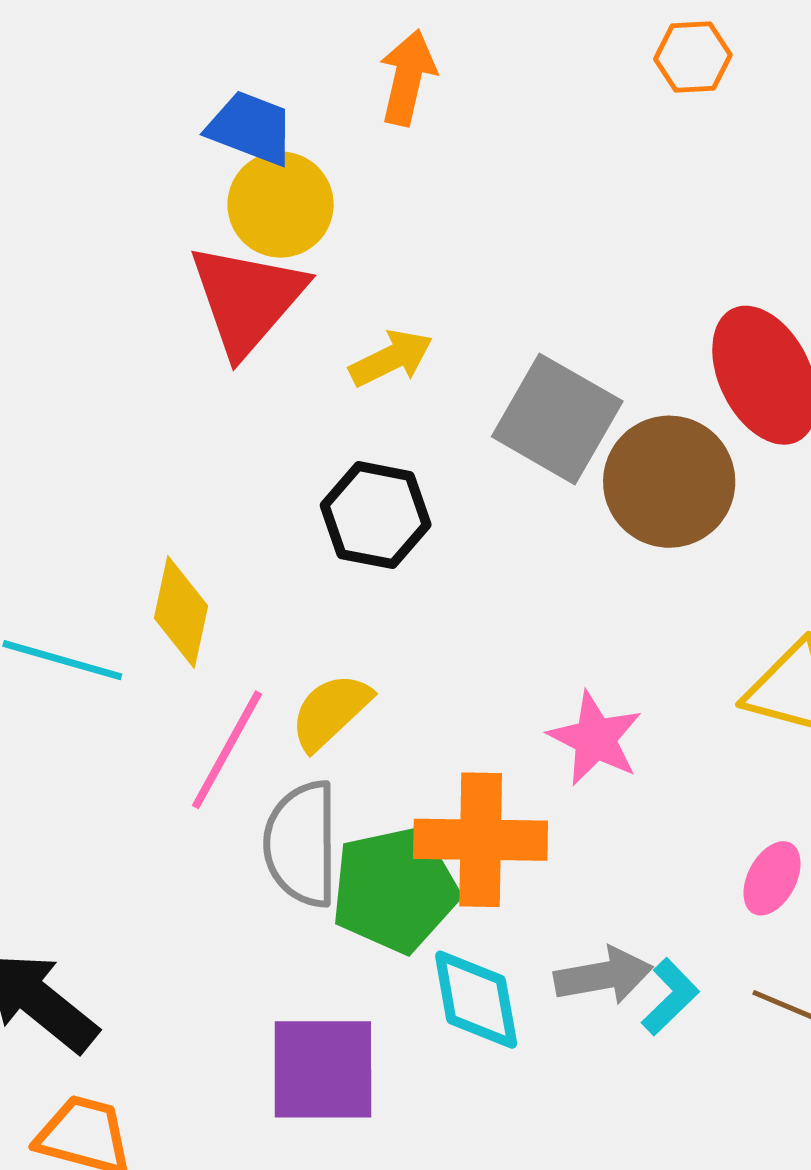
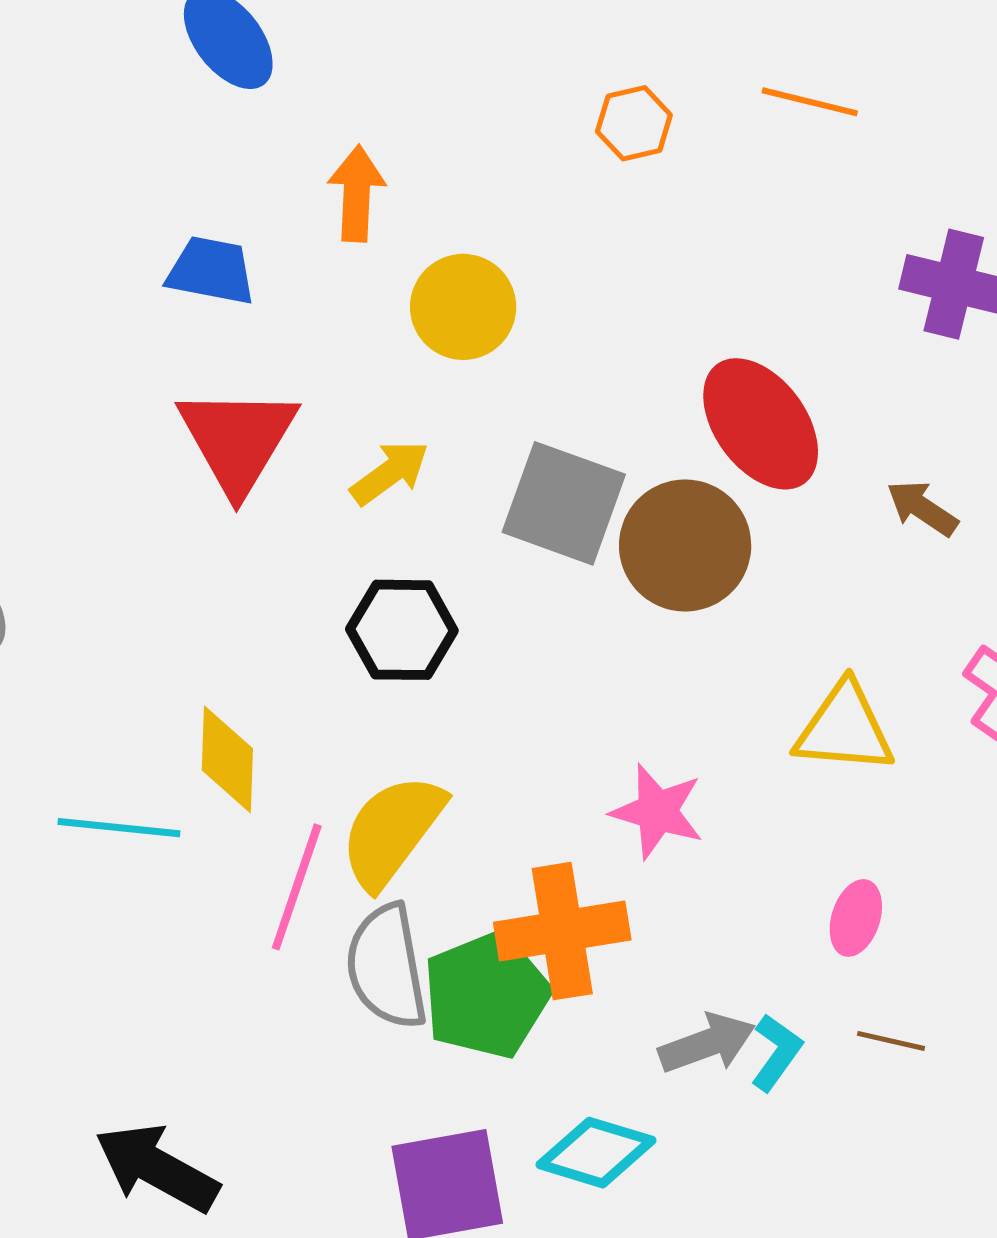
yellow circle: (281, 205) -> (463, 307), moved
yellow semicircle: (331, 711) -> (392, 831), size x1.4
cyan diamond: (476, 1000) -> (596, 1153), moved, turned -53

